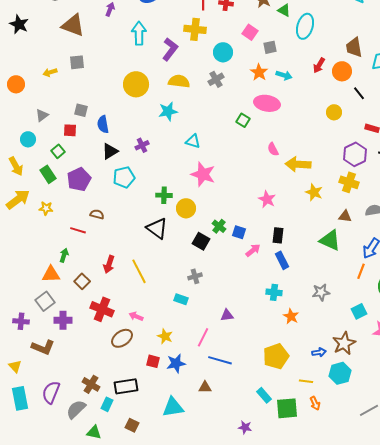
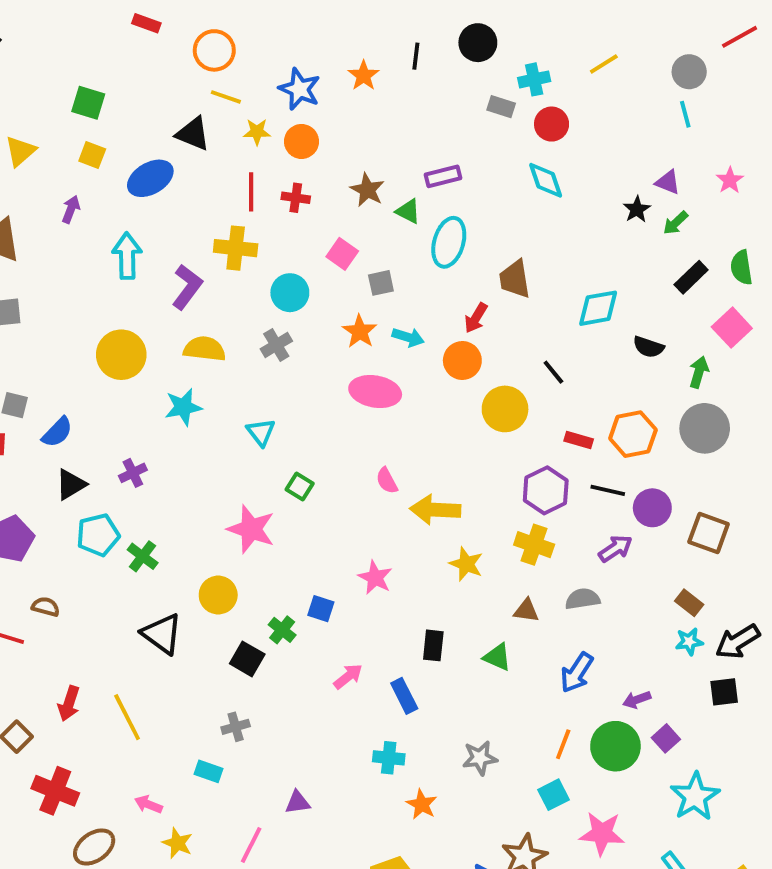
brown trapezoid: (354, 47) -> (515, 279), moved
orange circle: (342, 71) -> (462, 360), moved
yellow circle: (334, 112) -> (505, 409), size x1.5
green square: (243, 120) -> (300, 486), moved
blue semicircle: (103, 124) -> (57, 432), turned -126
cyan triangle: (193, 141) -> (261, 432), moved, turned 35
green cross: (164, 195) -> (143, 556), moved, turned 35
blue square: (239, 232) -> (321, 609), moved
black rectangle: (278, 235) -> (433, 645), moved
green triangle: (330, 240) -> (497, 657), size x0.7
orange line: (361, 271) -> (563, 744), moved
pink arrow: (136, 316) -> (148, 804), moved

